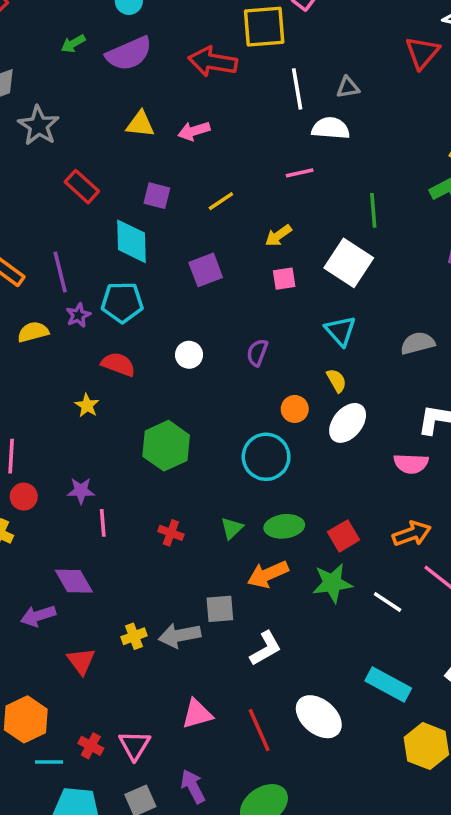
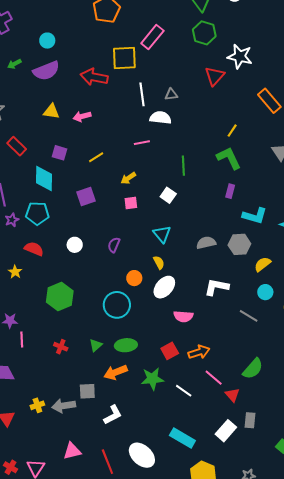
white square: (349, 263) -> (168, 195), size x0.6
pink semicircle: (411, 464) -> (183, 316), moved
red square: (344, 536) -> (170, 351), moved

